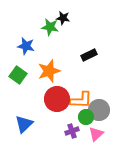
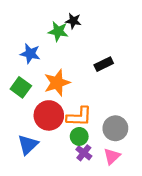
red circle: (57, 99) -> (49, 115), moved
orange L-shape: (81, 100) -> (79, 117), moved
green circle: (86, 117) -> (79, 136), moved
purple cross: (72, 131) -> (84, 153), turned -32

